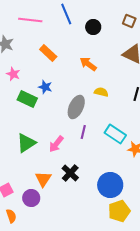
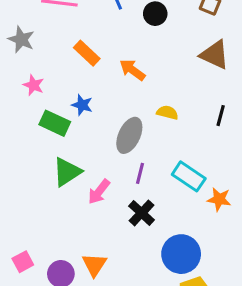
orange arrow: (88, 64) -> (132, 70), moved
green triangle: (26, 143) -> (67, 172), moved
black cross: (70, 173) -> (142, 213), moved
orange triangle: (43, 179) -> (94, 265), moved

